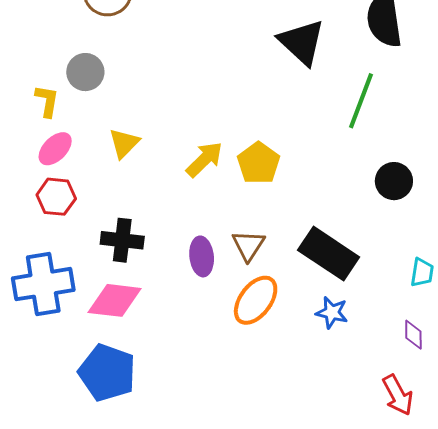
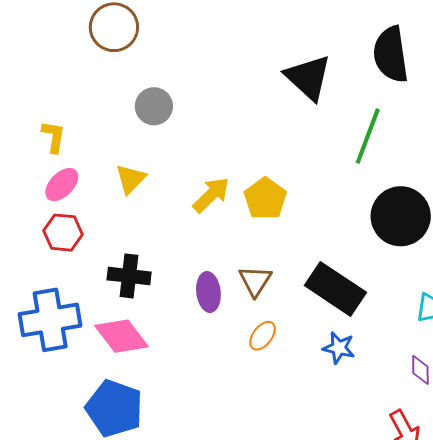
gray circle: (85, 72) -> (154, 106), moved
black circle: (394, 181) -> (401, 216), size x1.6
pink diamond: (115, 300) -> (121, 336), turned 46
orange ellipse: (256, 300) -> (263, 336), size x0.6

